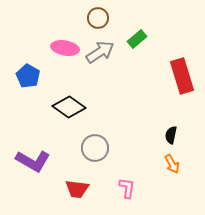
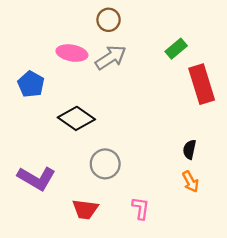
green rectangle: (137, 39) -> (176, 49), moved

